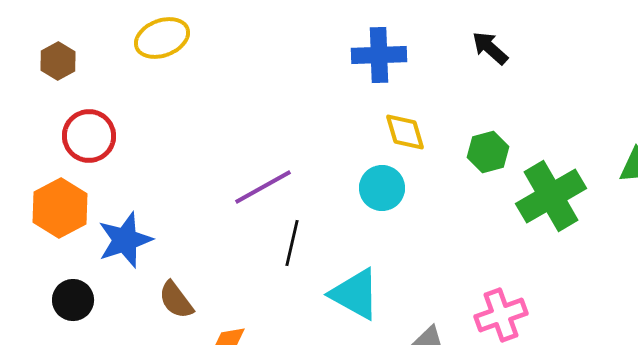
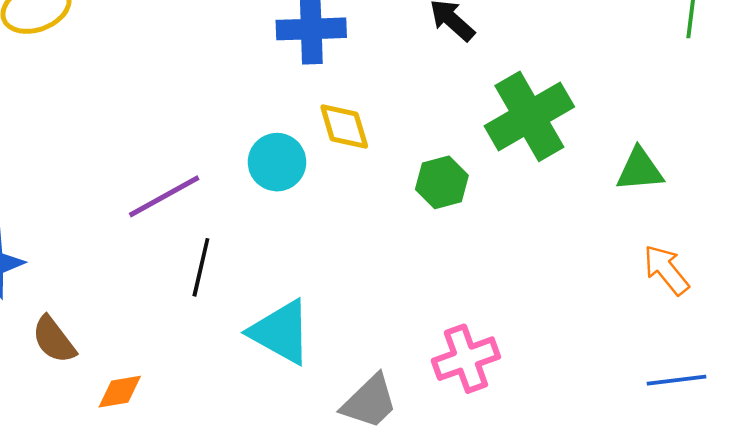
green hexagon: (488, 152) -> (442, 182), moved
cyan circle: (382, 188) -> (277, 162), moved
green cross: (551, 196) -> (529, 116), moved

